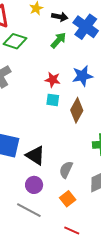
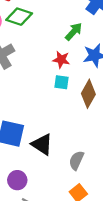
green arrow: (58, 40) -> (74, 32), moved
purple circle: (34, 185) -> (17, 180), moved

